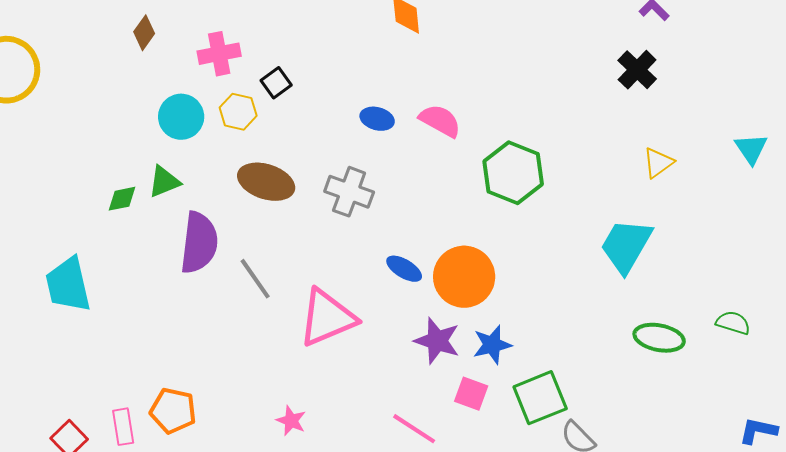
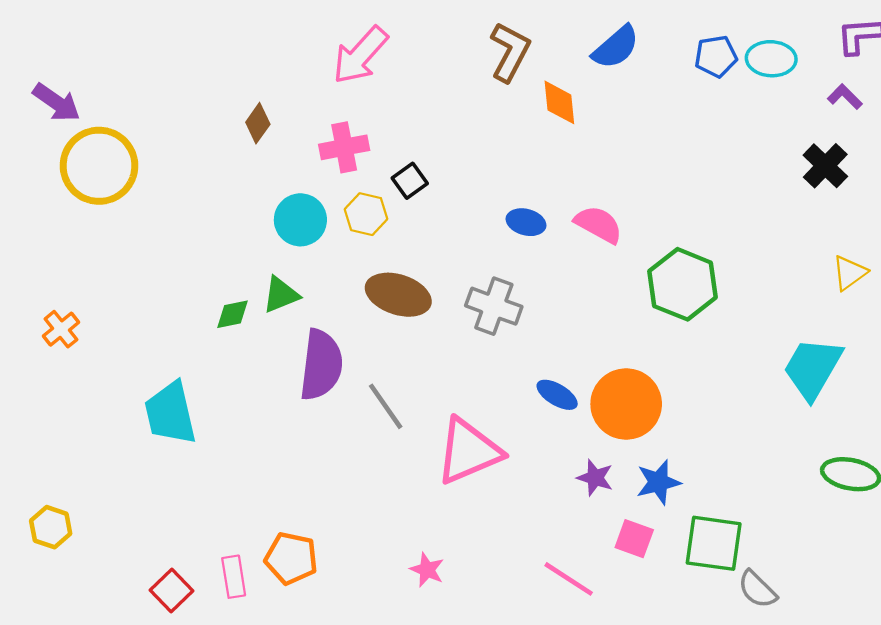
purple star: (437, 341) -> (595, 478), size x0.7
green square: (540, 398) -> (714, 543), turned 30

